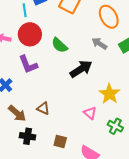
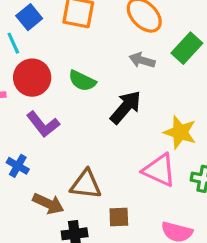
brown triangle: (43, 108) -> (86, 184), size x1.5
pink triangle: (90, 113) -> (159, 170), size x1.6
brown square: (60, 142) -> (119, 217), moved

